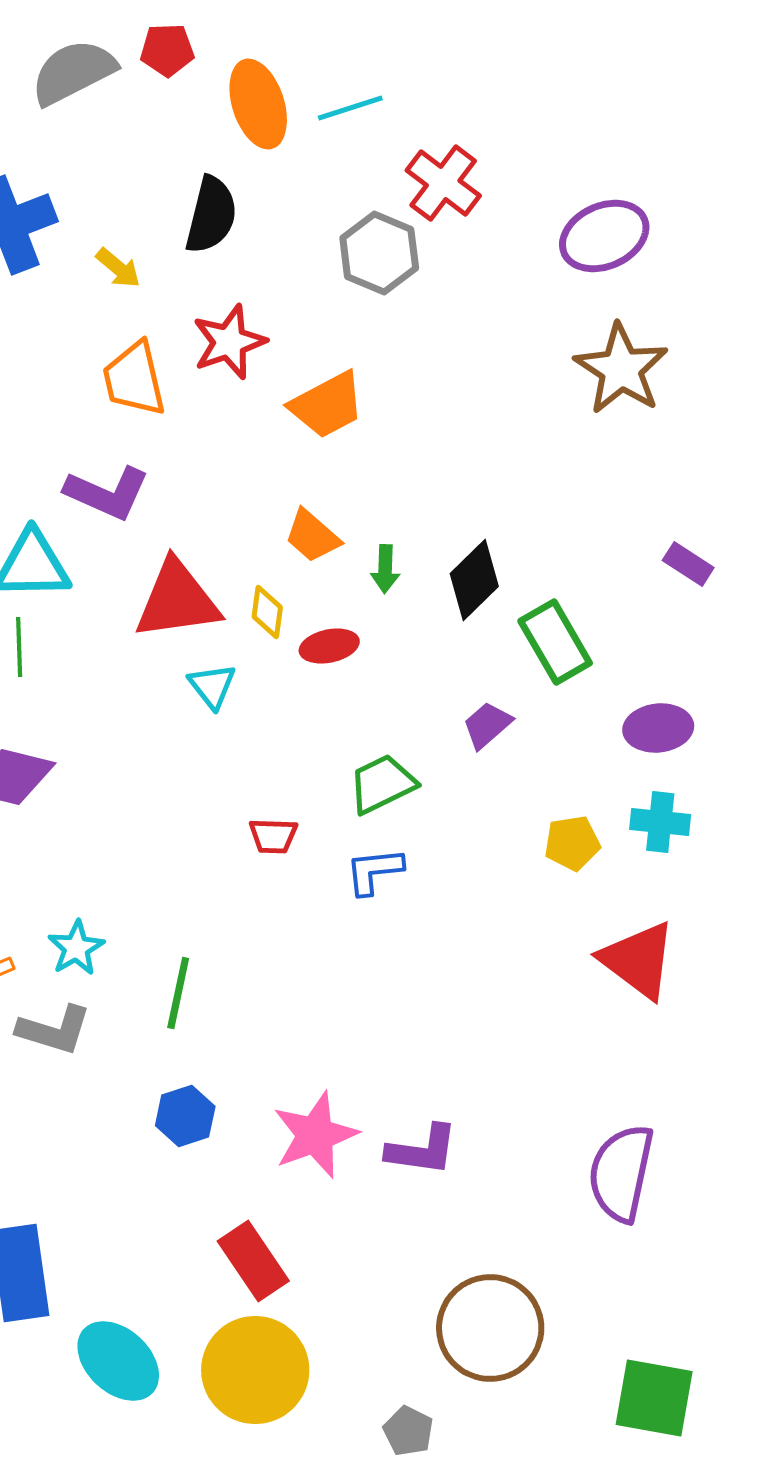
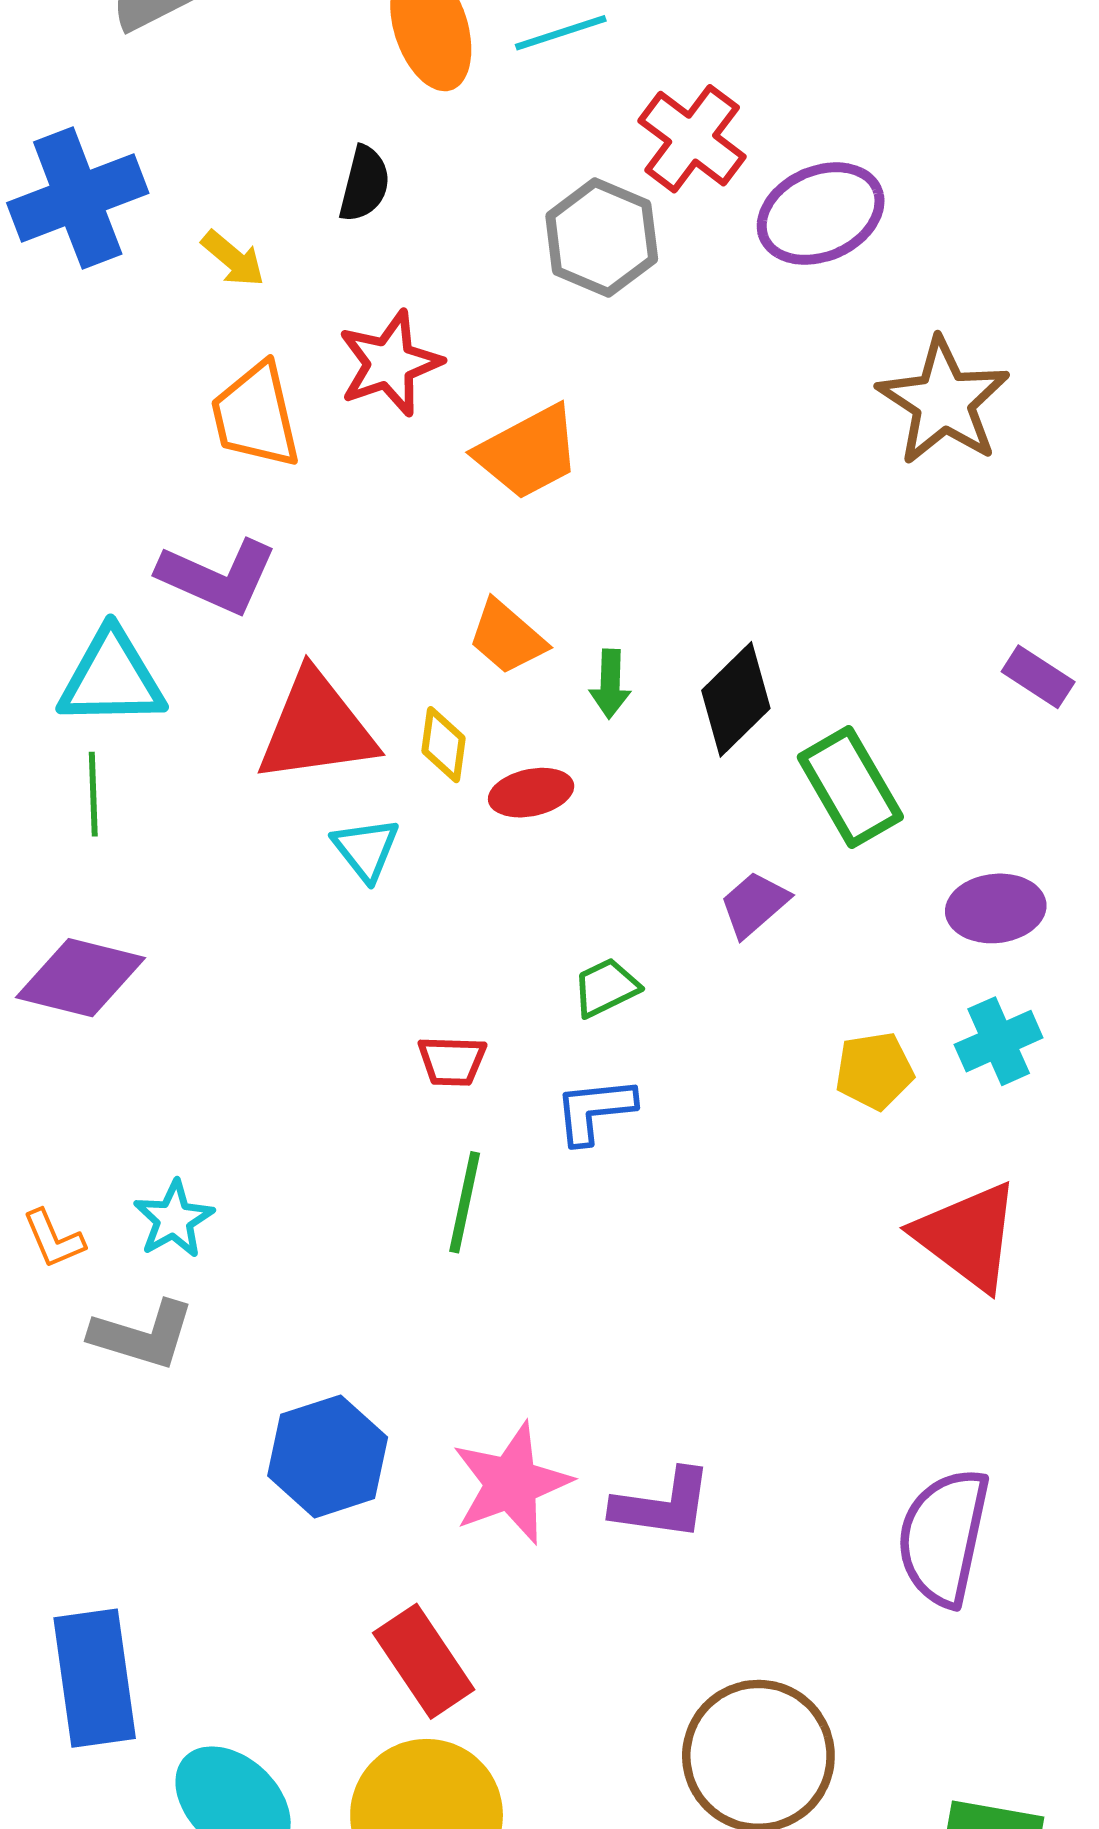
black semicircle: (211, 215) -> (364, 184), size x0.7
purple ellipse: (604, 236) -> (821, 214), moved
green trapezoid: (382, 784) -> (606, 988), size x0.7
cyan cross: (660, 822) -> (999, 1041), turned -30
green line: (178, 993) -> (465, 1202), moved
blue hexagon: (185, 1116) -> (328, 1456), size x1.4

